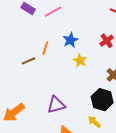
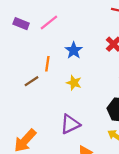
yellow star: (80, 60) -> (74, 83), moved

